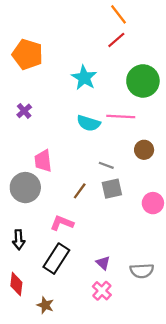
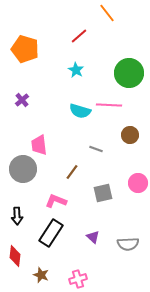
red line: (116, 40) -> (79, 36), moved
cyan star: (84, 78) -> (76, 70), size x0.7
gray square: (112, 189) -> (103, 193), moved
pink cross: (102, 291) -> (78, 279), moved, turned 30

